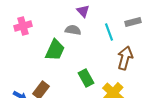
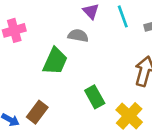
cyan line: (109, 32) -> (123, 16), moved

